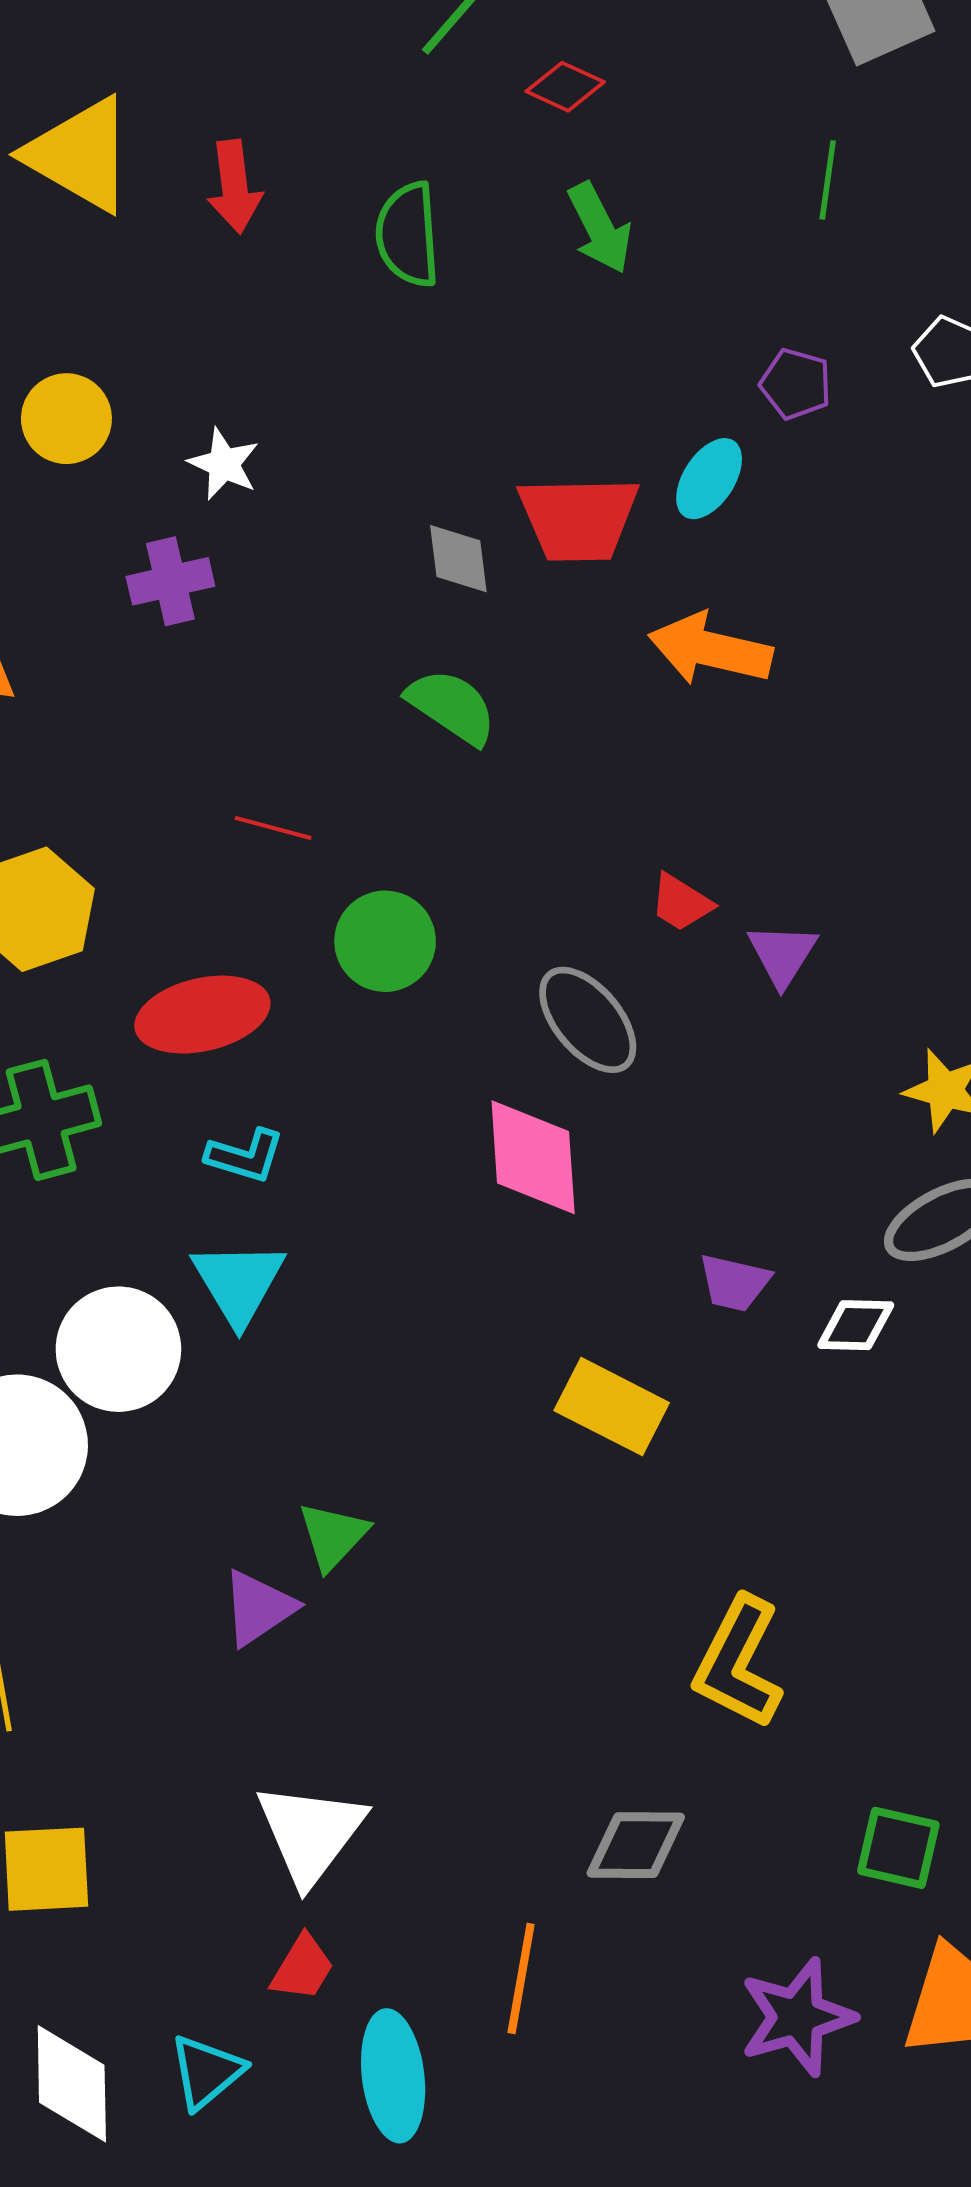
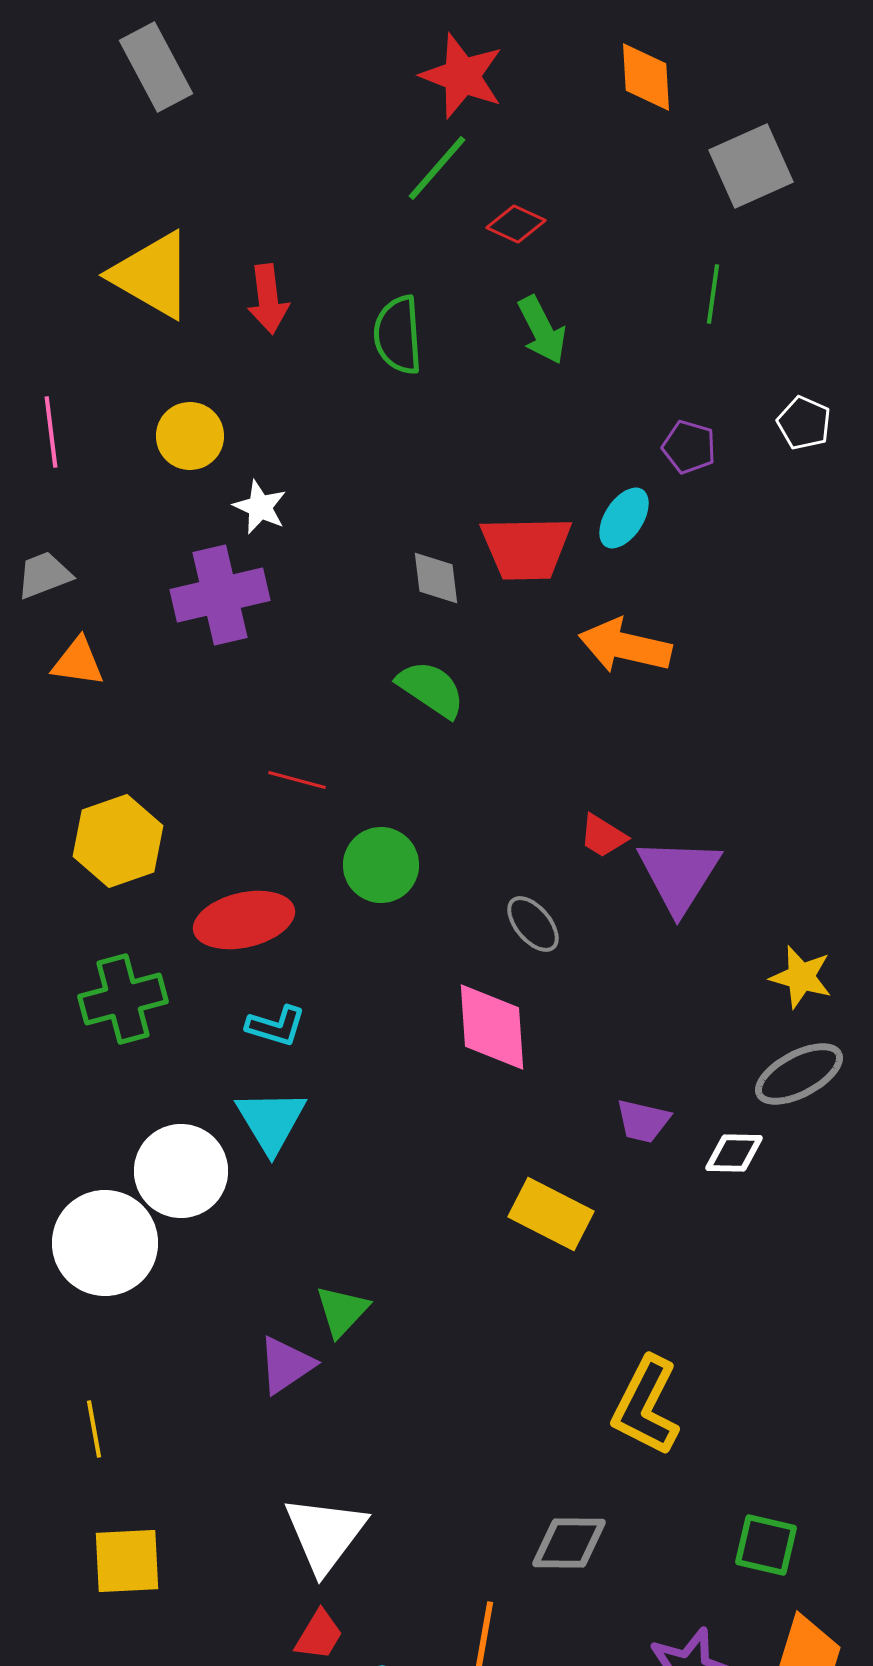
yellow circle: (66, 419) -> (190, 436), moved
purple cross: (170, 581) -> (220, 595), size x1.5
purple triangle: (782, 955) -> (679, 875), size x1.6
gray ellipse: (588, 1020) -> (533, 924), size x0.7

